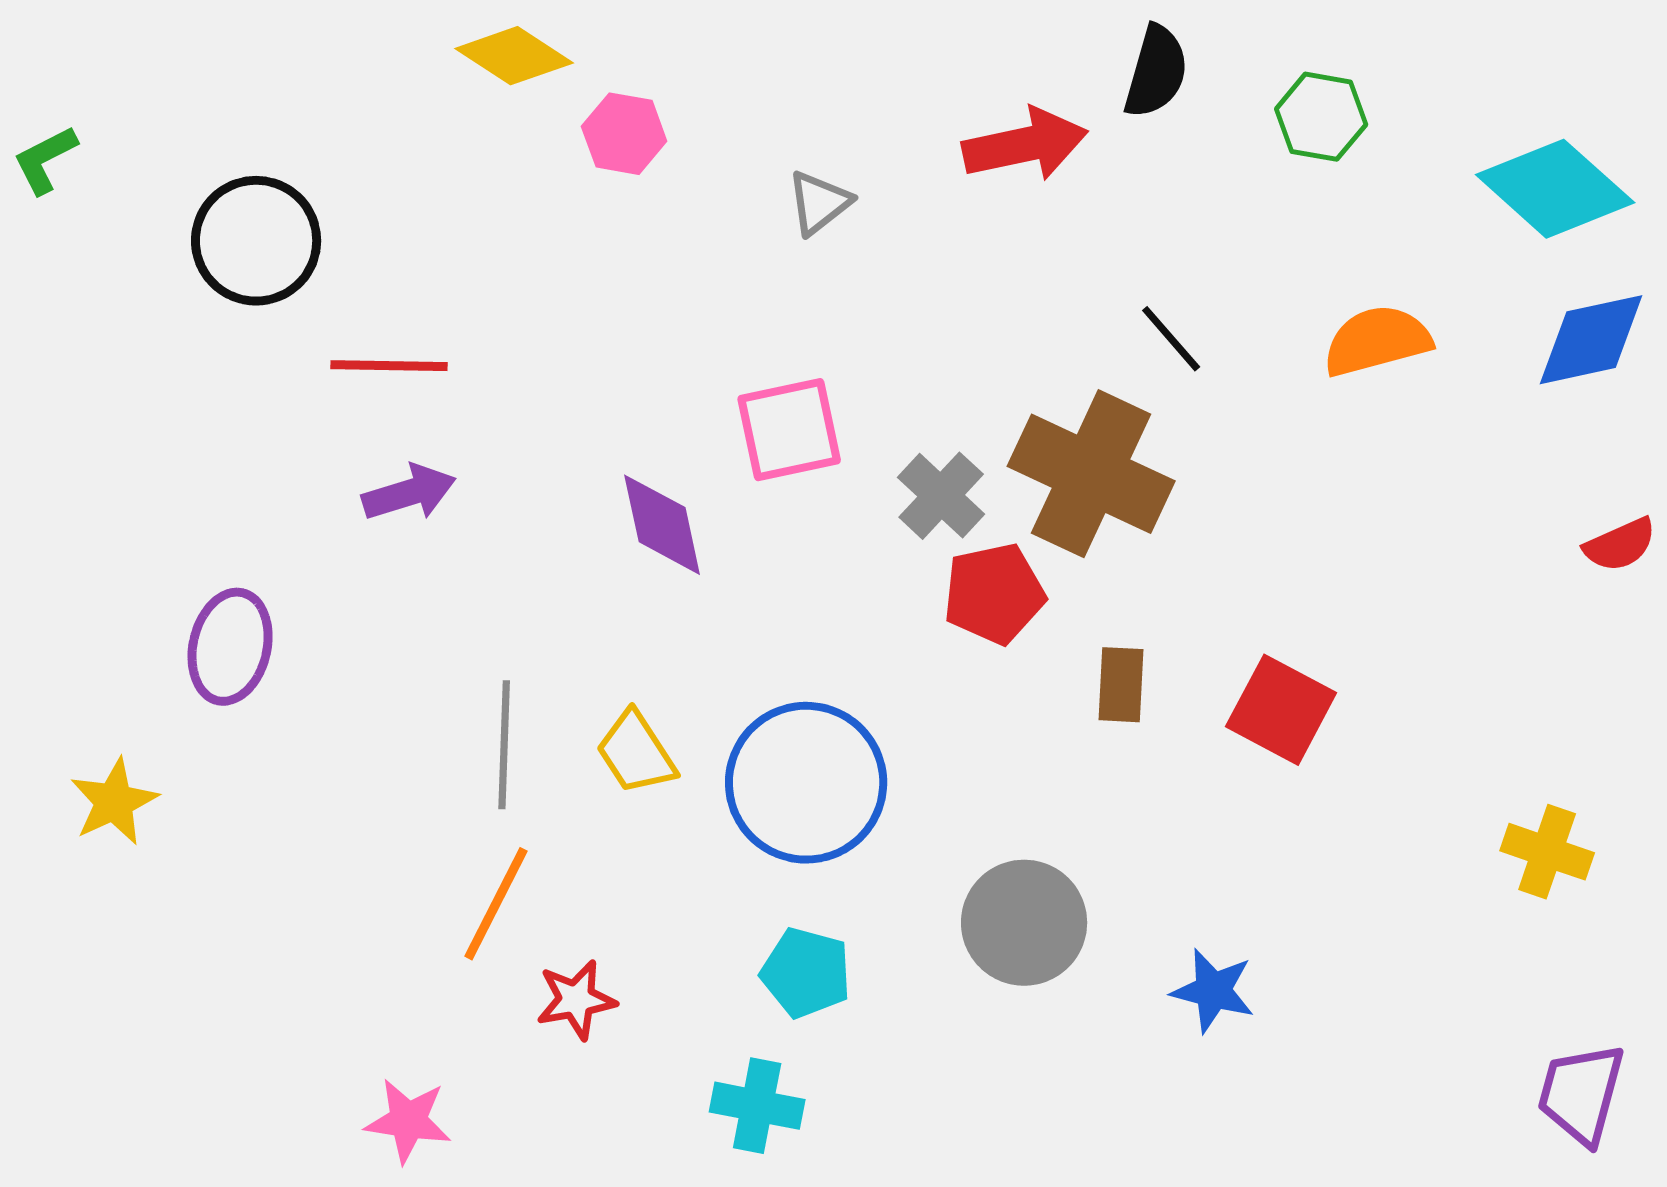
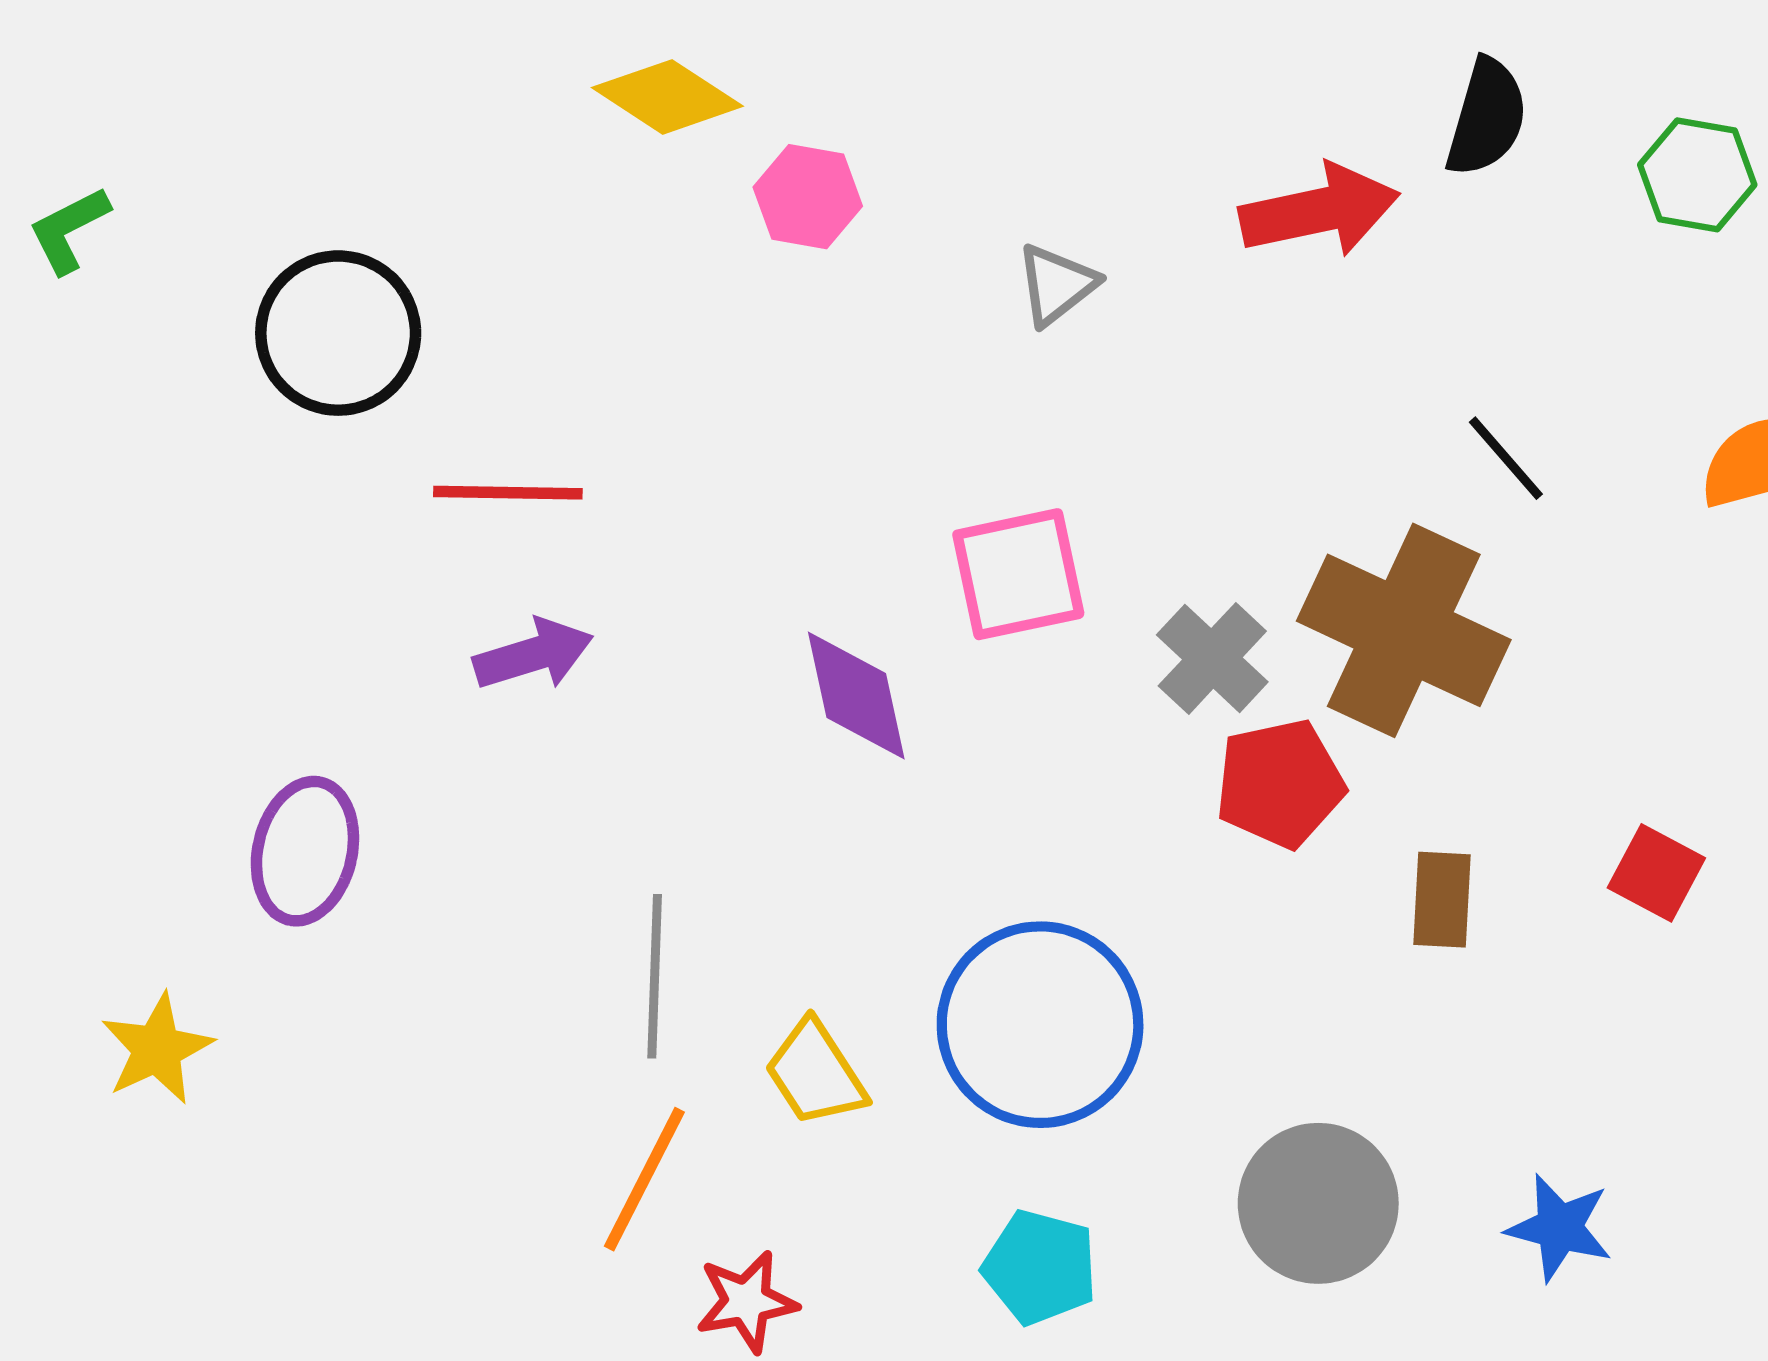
red square: (1281, 710) -> (1656, 873), moved, size x0.7
yellow trapezoid: (636, 753) -> (815, 1073), moved
blue star: (1213, 991) -> (1559, 1228), moved

